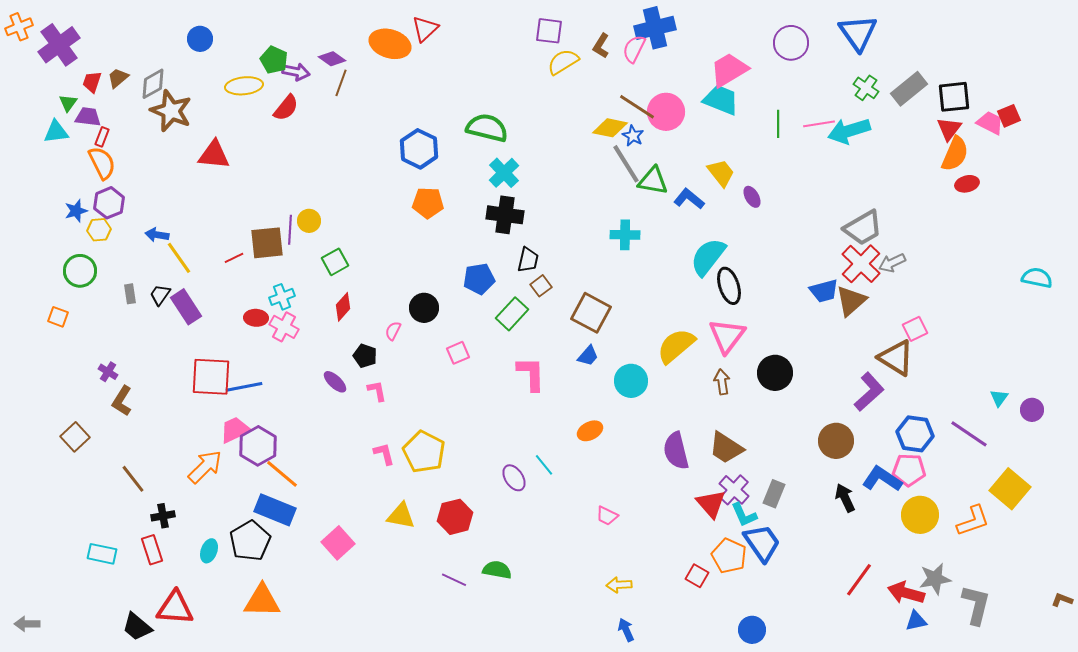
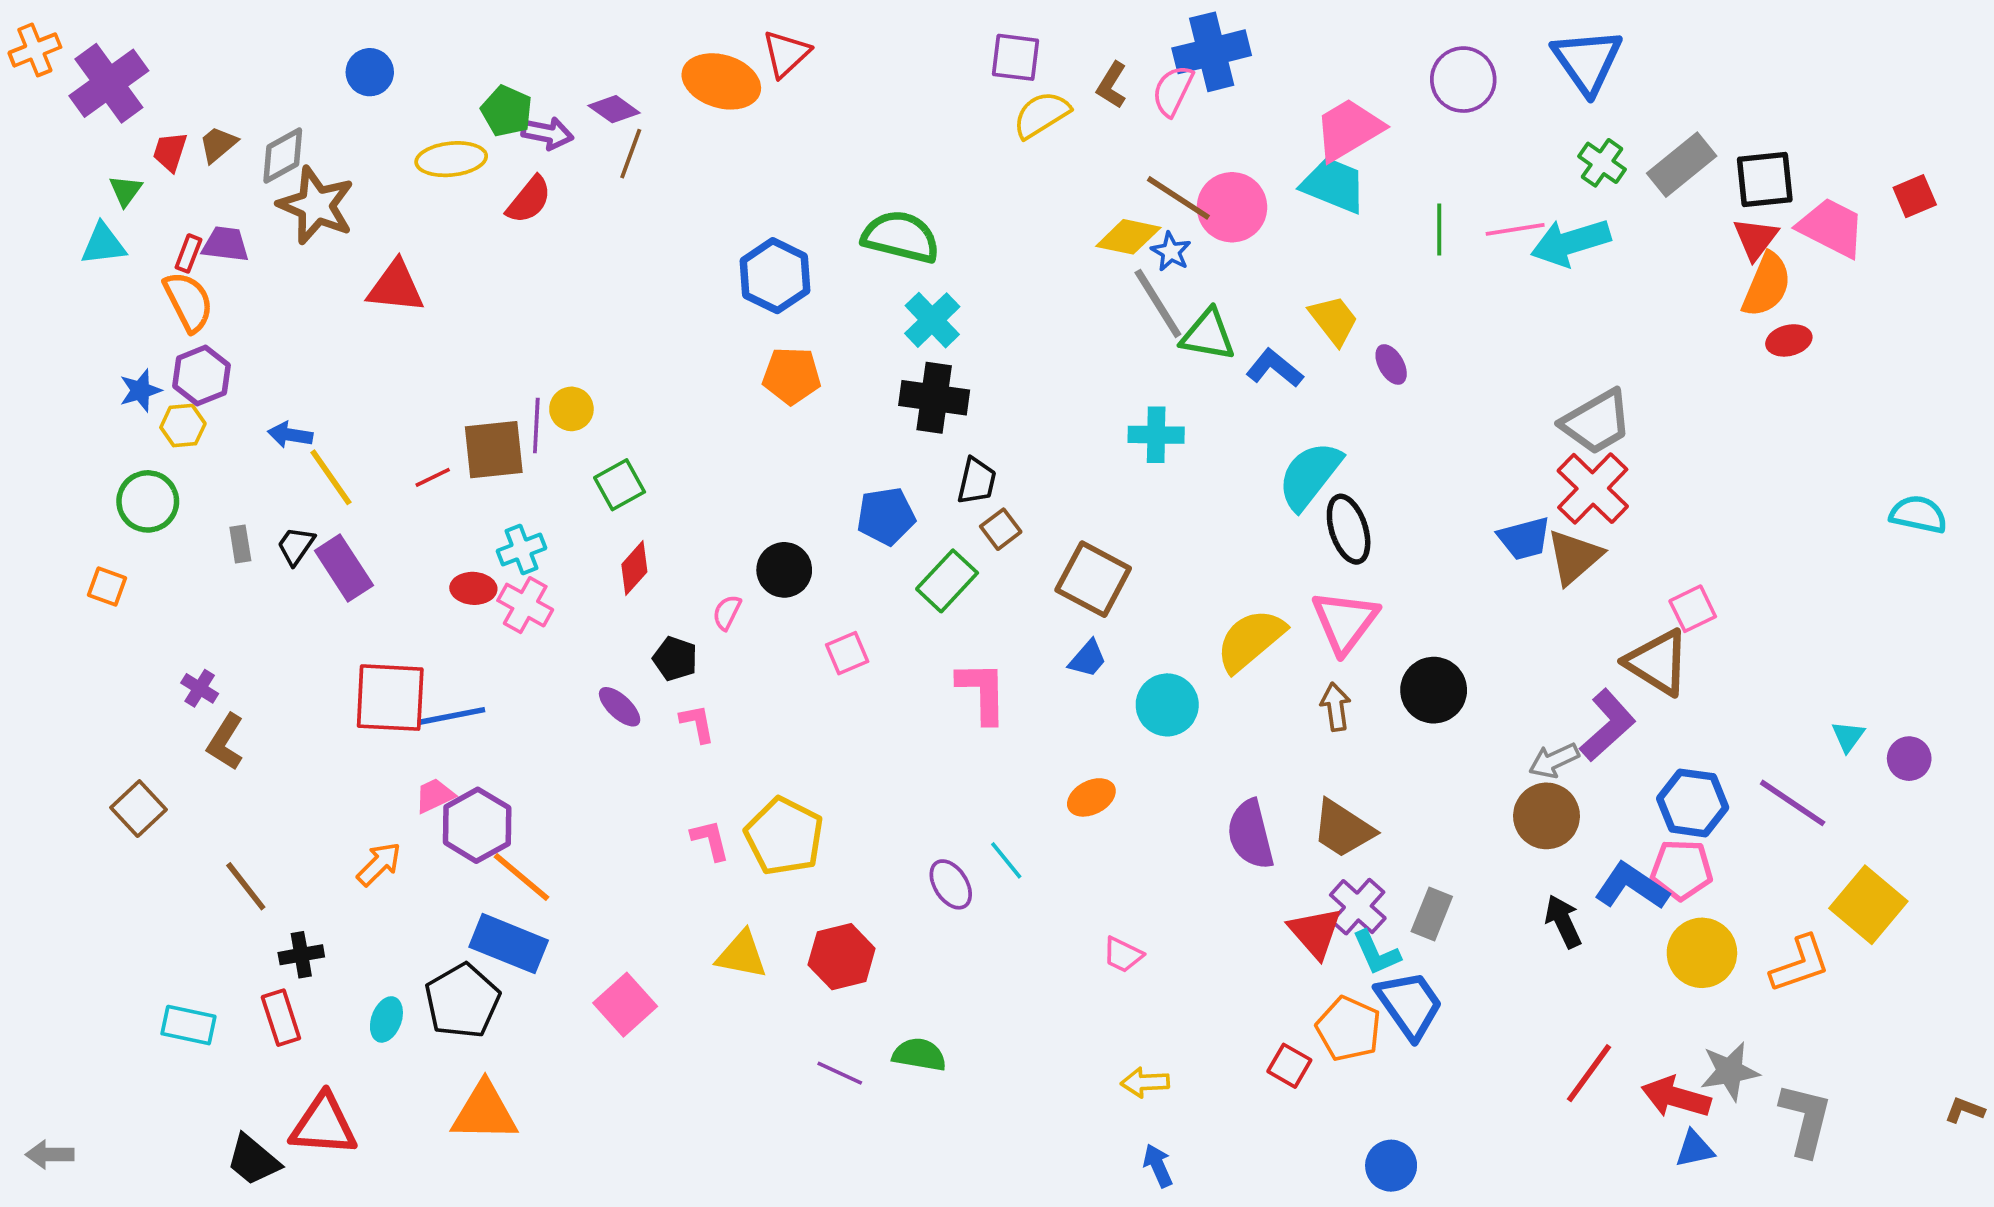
red square: (1009, 116) -> (1915, 196), moved
purple trapezoid: (88, 117) -> (225, 244), moved
pink trapezoid: (990, 123) -> (1831, 228), size x1.4
gray arrow: (892, 263) -> (1554, 760), moved
pink trapezoid: (235, 430) -> (435, 796), size x0.7
orange arrow: (205, 467) -> (379, 864), size x0.7

